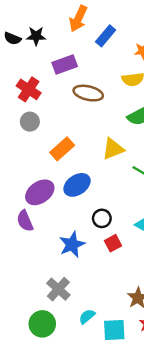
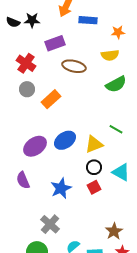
blue rectangle: (106, 36) -> (88, 20), turned 54
orange rectangle: (62, 149) -> (51, 99), moved
yellow triangle: (113, 149) -> (94, 144), moved
black circle: (102, 218) -> (94, 167), moved
purple semicircle: (25, 221) -> (23, 180), moved

